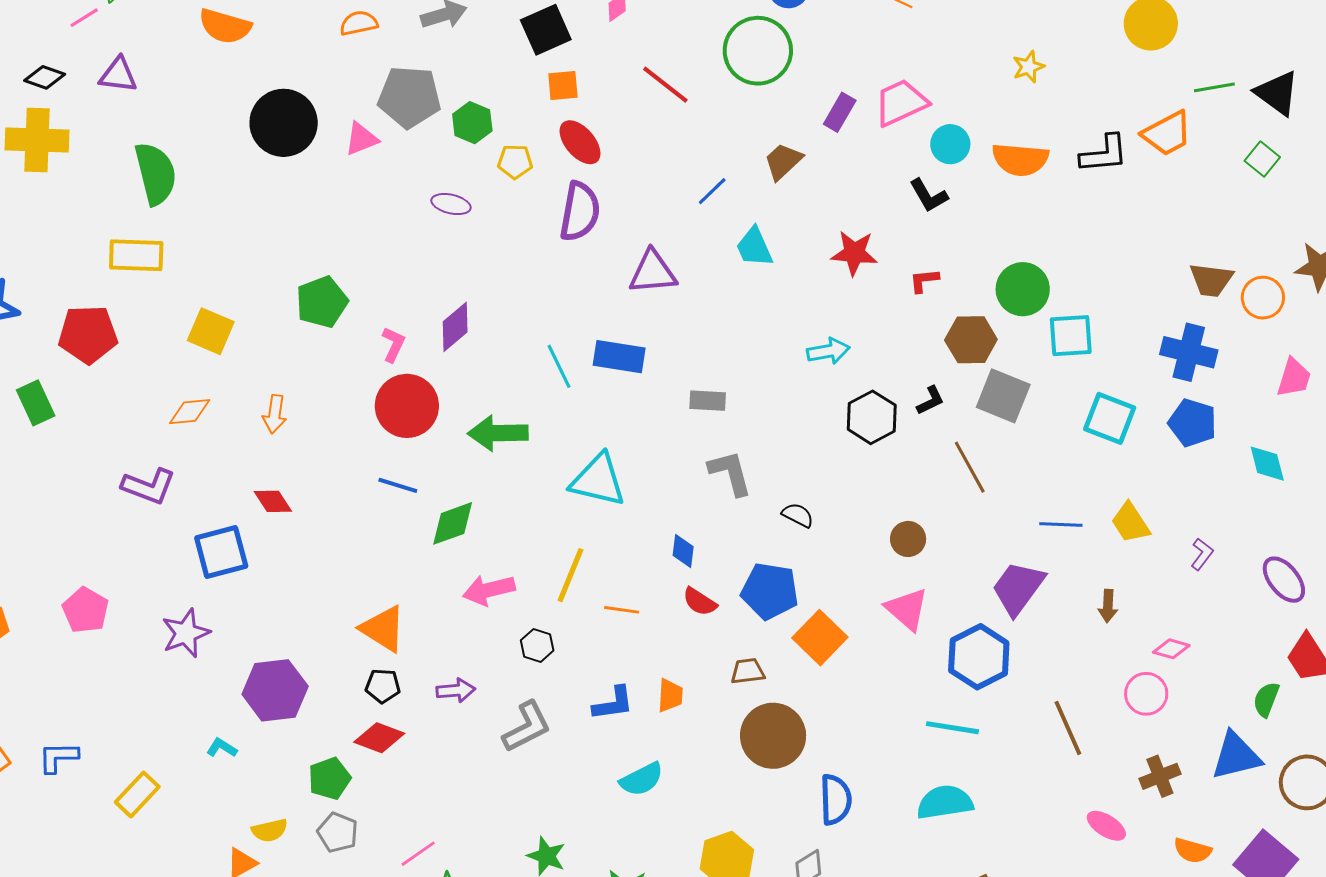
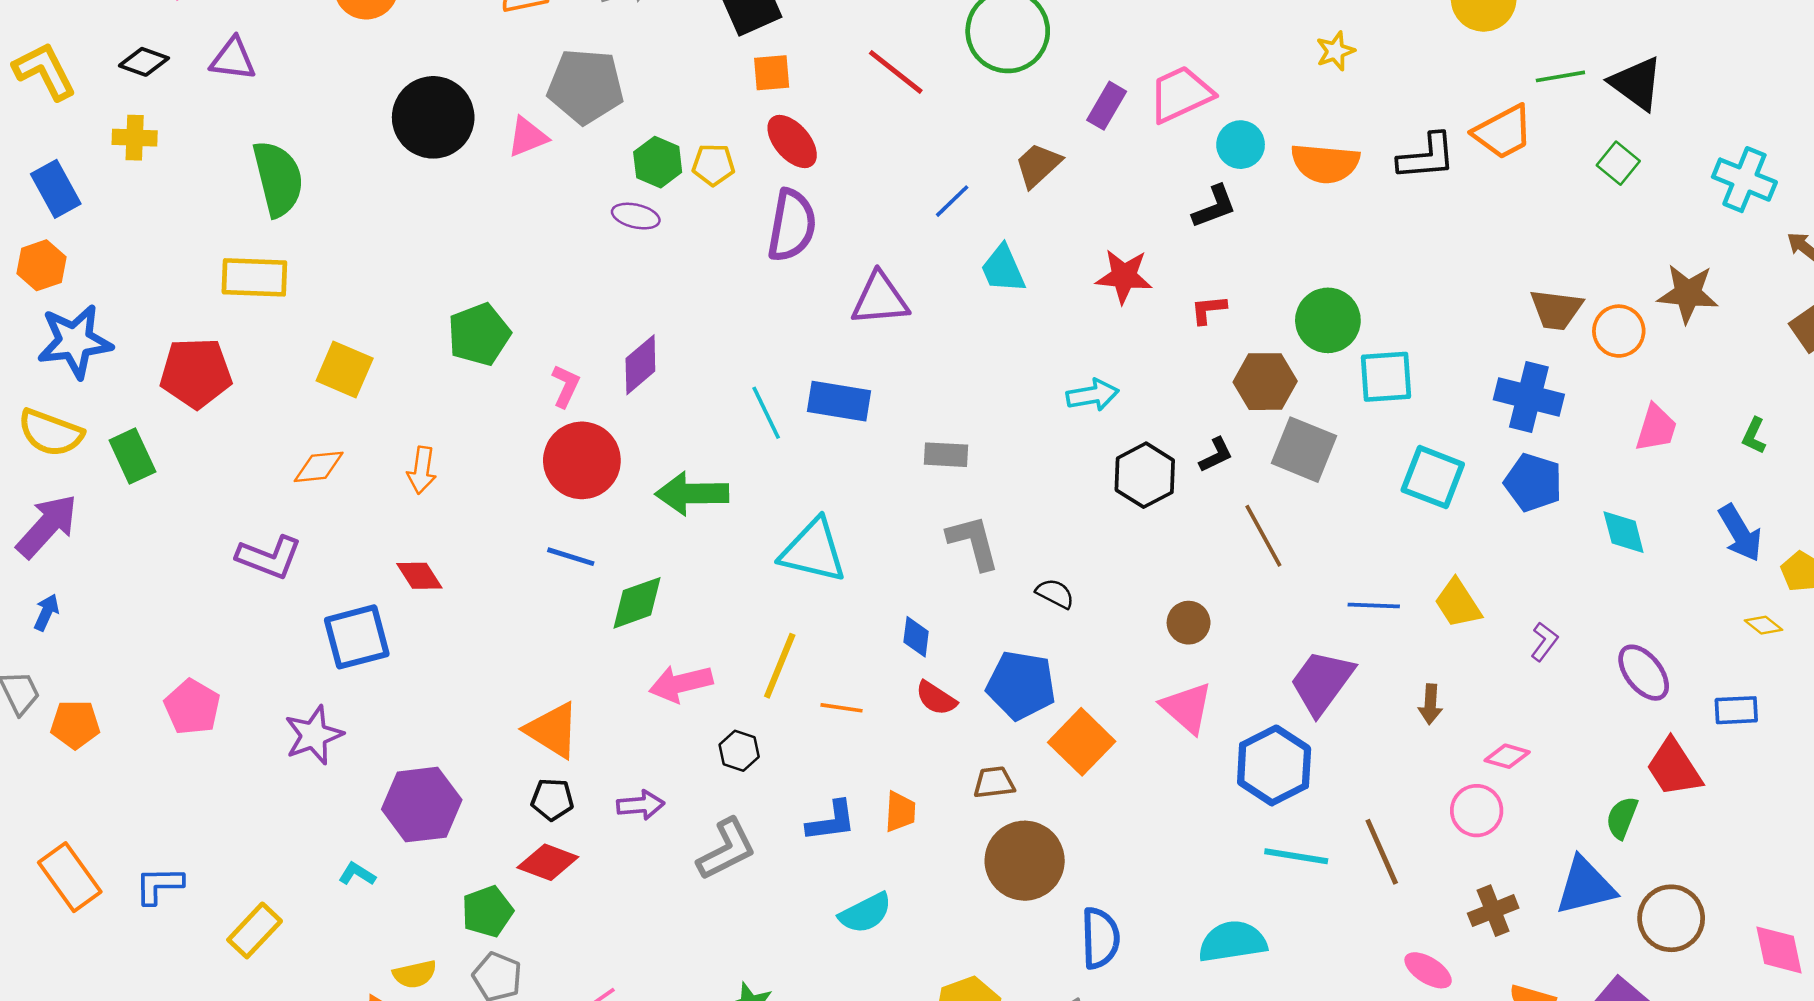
green hexagon: (472, 123) -> (658, 162), moved
yellow cross: (37, 140) -> (135, 138), size x0.6
black L-shape: (929, 195) -> (1214, 207), turned -81
cyan line: (952, 728) -> (1296, 856), moved

